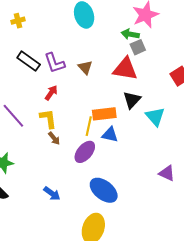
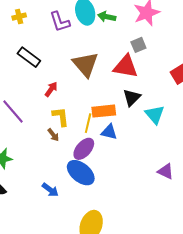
green arrow: (130, 34) -> (107, 17), moved
purple L-shape: (55, 63) -> (60, 22), moved
brown triangle: (85, 67) -> (86, 64), size x1.8
yellow L-shape: (48, 119) -> (61, 117), moved
blue ellipse: (104, 190) -> (81, 173), moved

